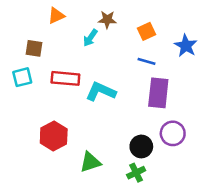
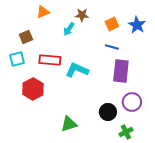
blue star: (186, 46) -> (137, 25), moved
brown square: (34, 48) -> (26, 37), turned -32
red hexagon: (54, 136) -> (33, 89), moved
green cross: (136, 173) -> (126, 132), moved

